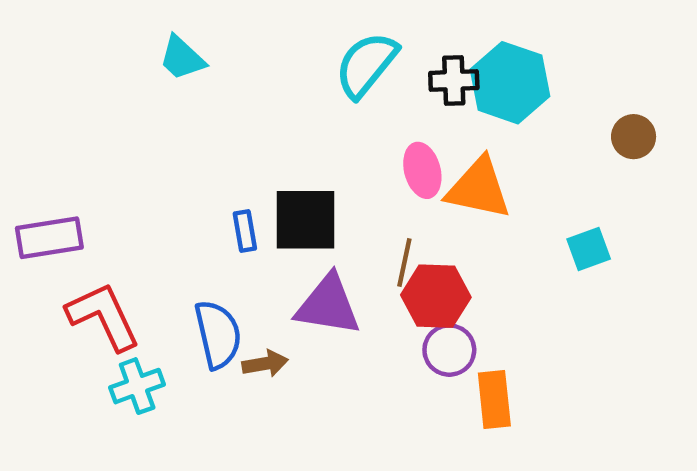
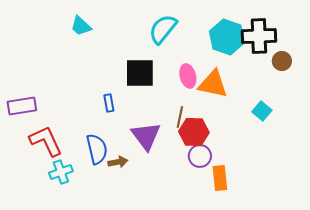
black cross: (454, 80) -> (259, 36), moved, size x1.6
black square: (306, 220) -> (140, 73), moved
cyan square: (589, 249) -> (262, 111), turned -30
purple triangle: (328, 305) -> (146, 136), turned 44

